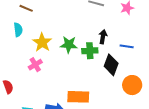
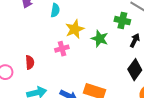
green cross: (90, 51) -> (122, 21), moved

